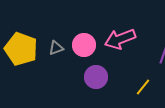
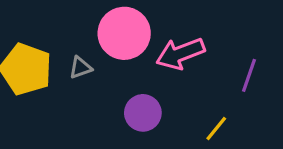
pink circle: (84, 45) -> (124, 33), moved, size x1.4

